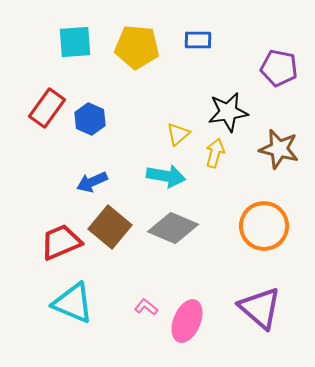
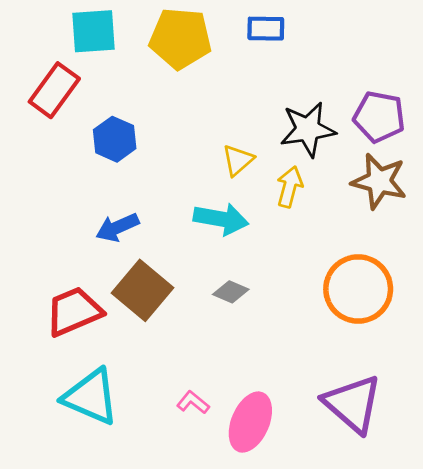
purple pentagon: (279, 68) -> (379, 117), moved
red rectangle: (47, 108) -> (54, 90), moved
gray diamond: (173, 228) -> (231, 292), size x0.5

